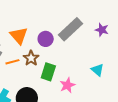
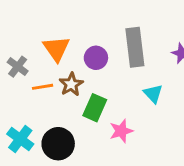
gray rectangle: (70, 29) -> (135, 47), turned -60
cyan triangle: (97, 70) -> (153, 94), moved

